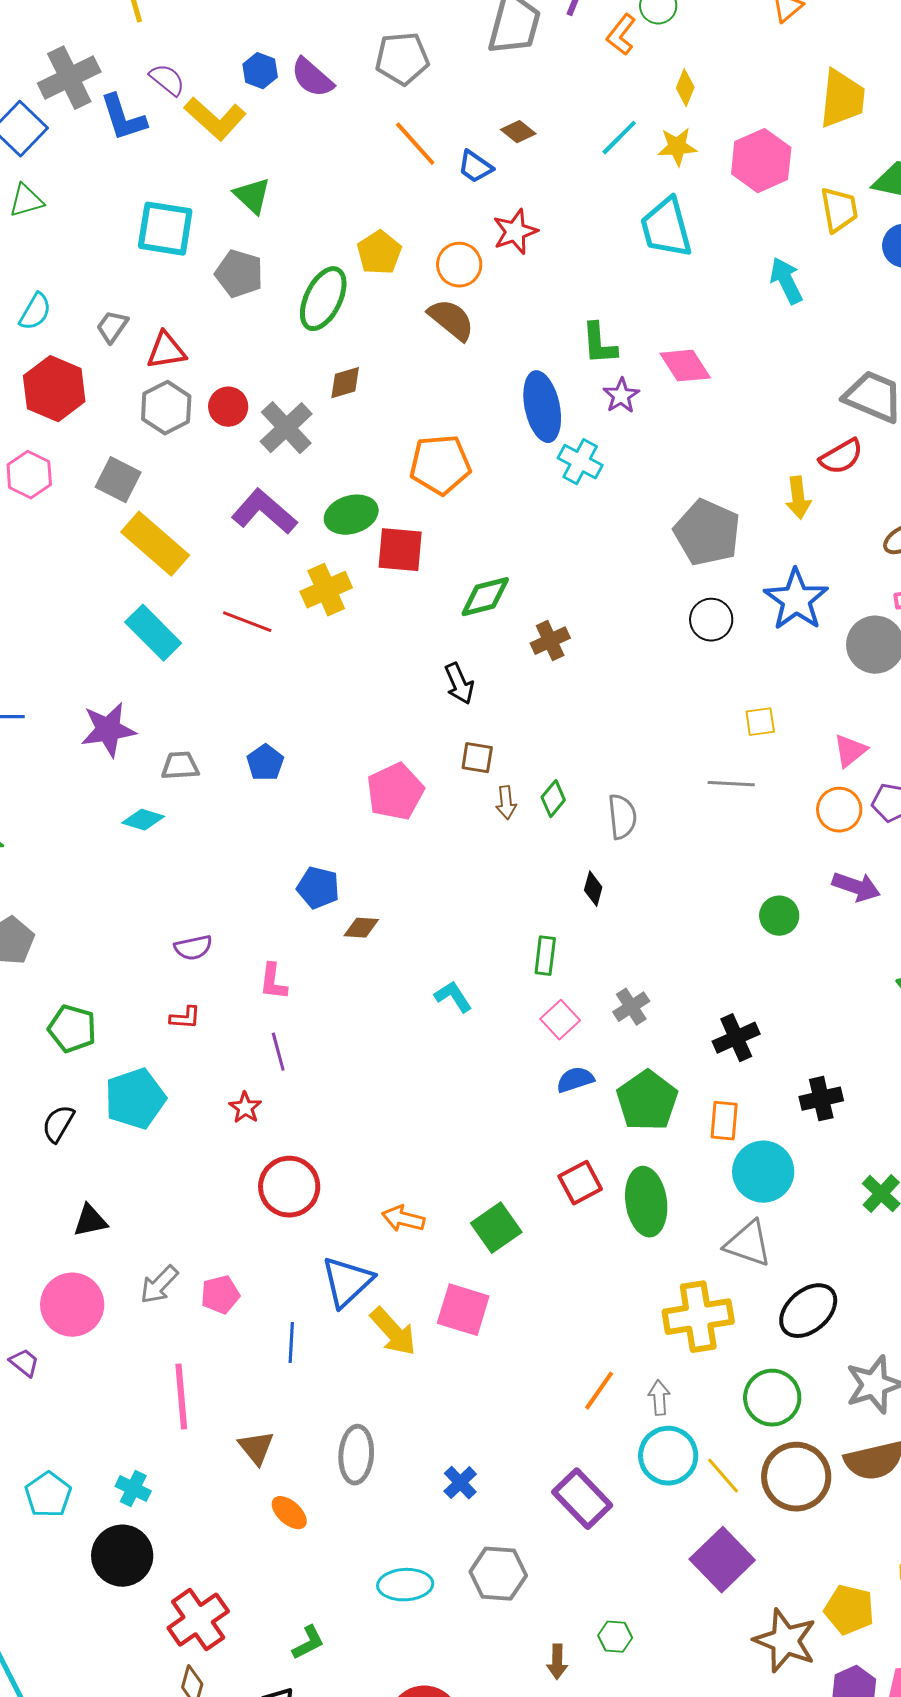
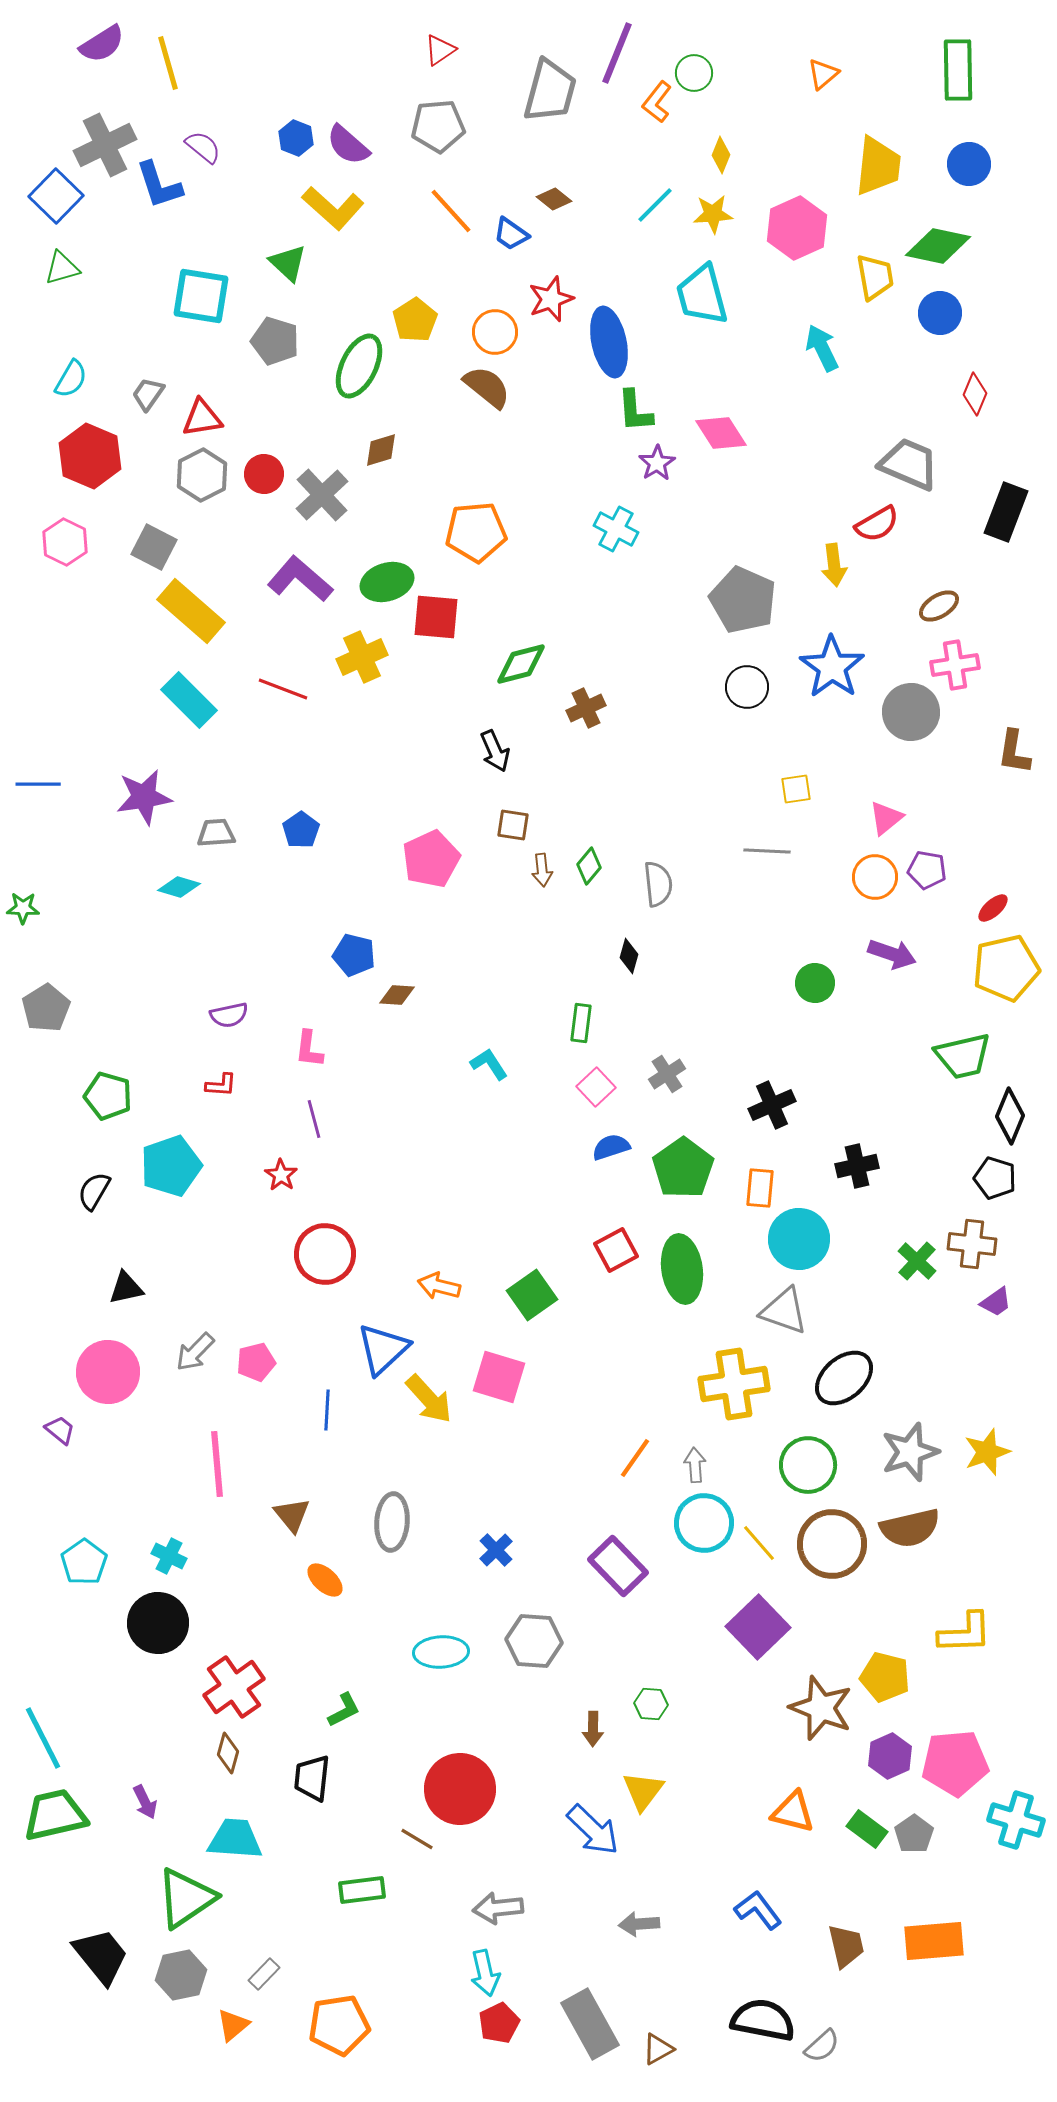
yellow L-shape: (215, 119) -> (333, 208), moved
blue ellipse: (542, 407) -> (609, 342), moved

